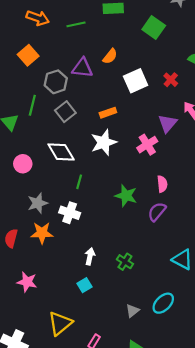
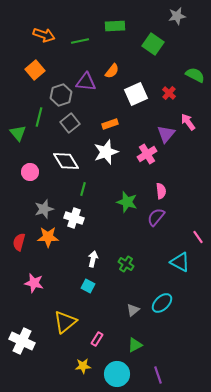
cyan square: (84, 285) -> (88, 286), turned -32

